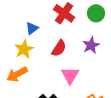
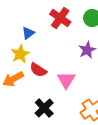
red semicircle: (59, 48) -> (38, 70), moved, turned 90

